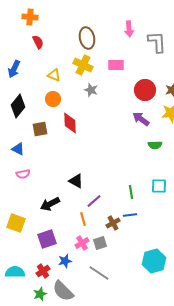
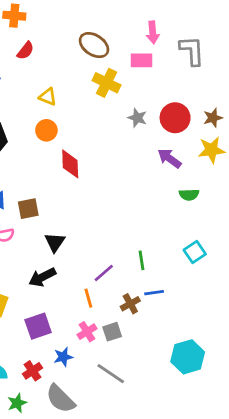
brown ellipse: (87, 38) -> (94, 45), turned -45
red semicircle: (38, 42) -> (25, 51), turned 64
yellow cross: (83, 65) -> (107, 83), moved
pink rectangle: (116, 65) -> (142, 60), moved
gray star: (91, 90) -> (137, 118), moved
brown square: (40, 129) -> (28, 209), moved
black triangle: (76, 181) -> (55, 242), moved, turned 35
cyan square: (159, 186) -> (195, 252), turned -35
green line: (131, 192) -> (142, 260), moved
green star: (40, 294) -> (17, 403), moved

